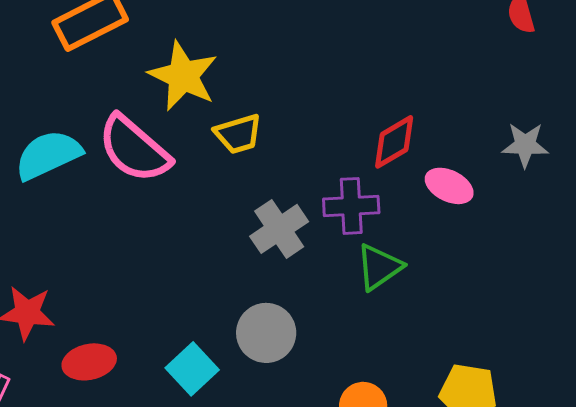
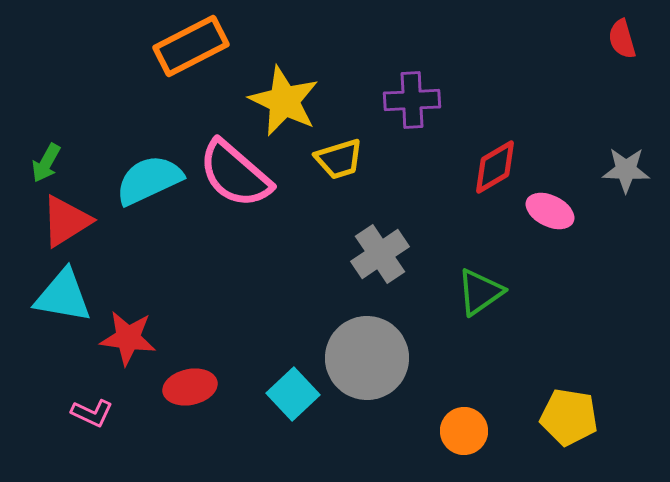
purple cross: (351, 206) -> (412, 100), moved
gray circle: (266, 333) -> (367, 358), size x1.4

